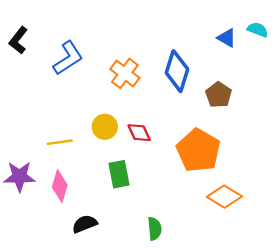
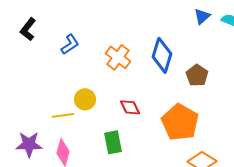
blue triangle: (227, 38) -> (202, 16), moved, turned 48
blue L-shape: (68, 58) -> (70, 44), size x0.7
yellow circle: (105, 127) -> (85, 99), moved

